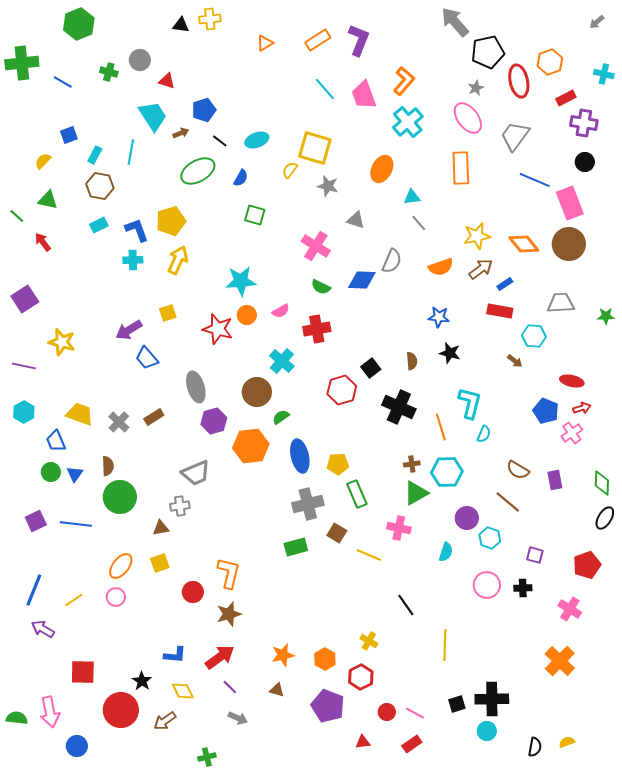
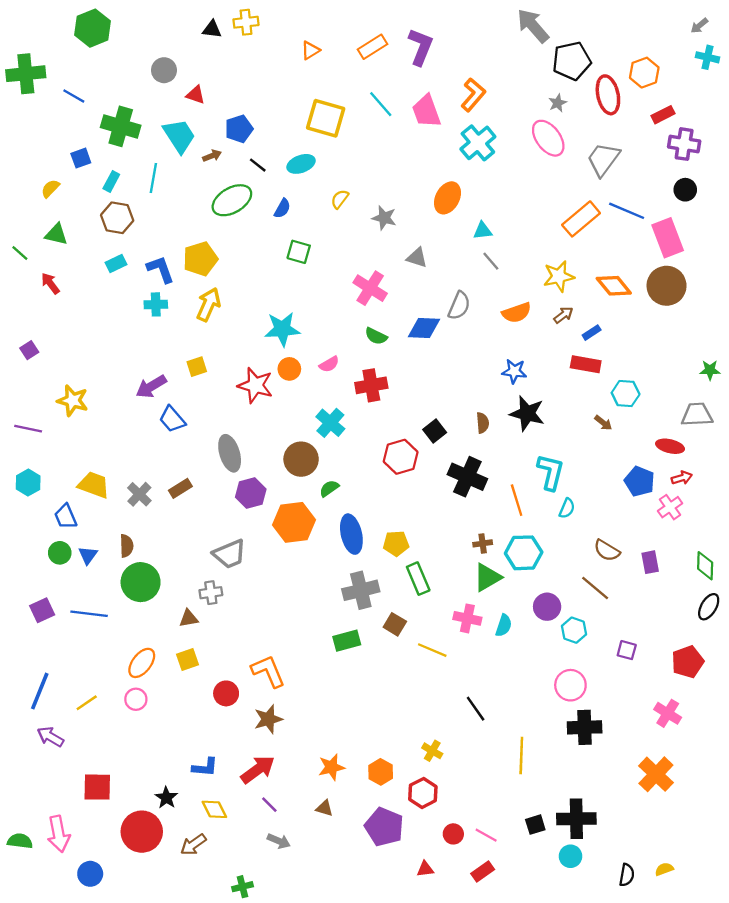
green cross: (109, 72) -> (121, 126), moved, size x1.8
cyan cross: (604, 74) -> (708, 57), moved
yellow square: (315, 148) -> (326, 118), moved
orange rectangle: (461, 168) -> (581, 219), moved, turned 52
brown arrow: (481, 269) -> (563, 315), size x0.7
purple square: (25, 299) -> (29, 350), size x0.6
gray trapezoid: (561, 303) -> (697, 415), moved
black star: (450, 353) -> (527, 413), size x1.4
cyan semicircle: (446, 552) -> (504, 625), moved
orange L-shape: (229, 573) -> (268, 671), turned -36
black cross: (523, 588) -> (585, 727), moved, size x1.6

